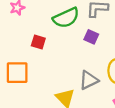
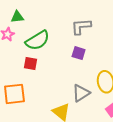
green semicircle: (66, 18) -> (38, 40), moved

